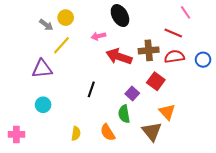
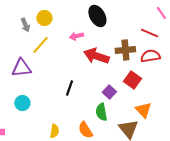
gray arrow: (46, 25) -> (25, 25), turned 32

